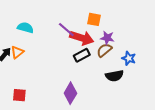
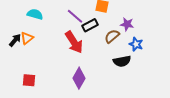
red arrow: (82, 38) -> (74, 42), moved, turned 40
purple star: (107, 38) -> (127, 24), moved
black rectangle: (82, 55) -> (90, 25), moved

